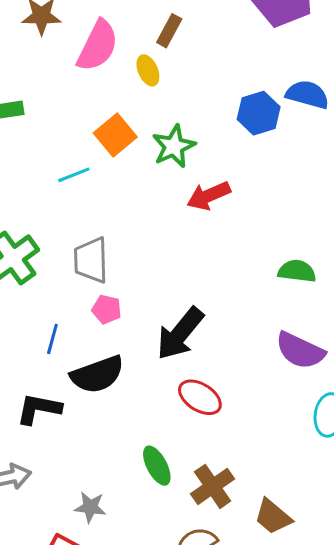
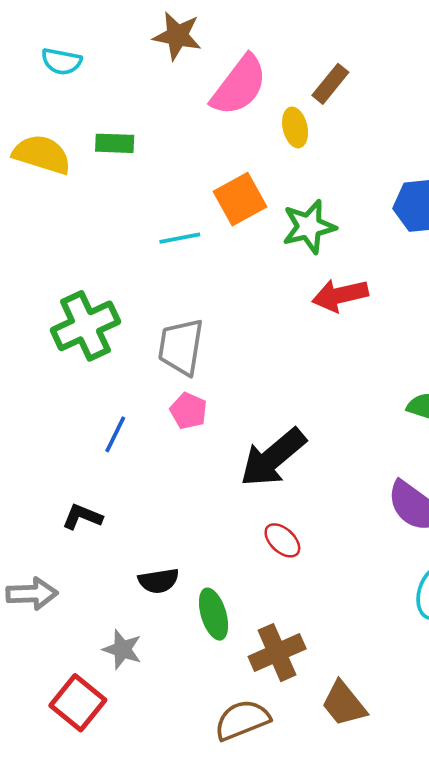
black semicircle: (97, 375) -> (159, 581), moved, size x0.6
red ellipse: (200, 397) -> (282, 540), size x0.7
black L-shape: (39, 409) -> (82, 517), size x0.7

